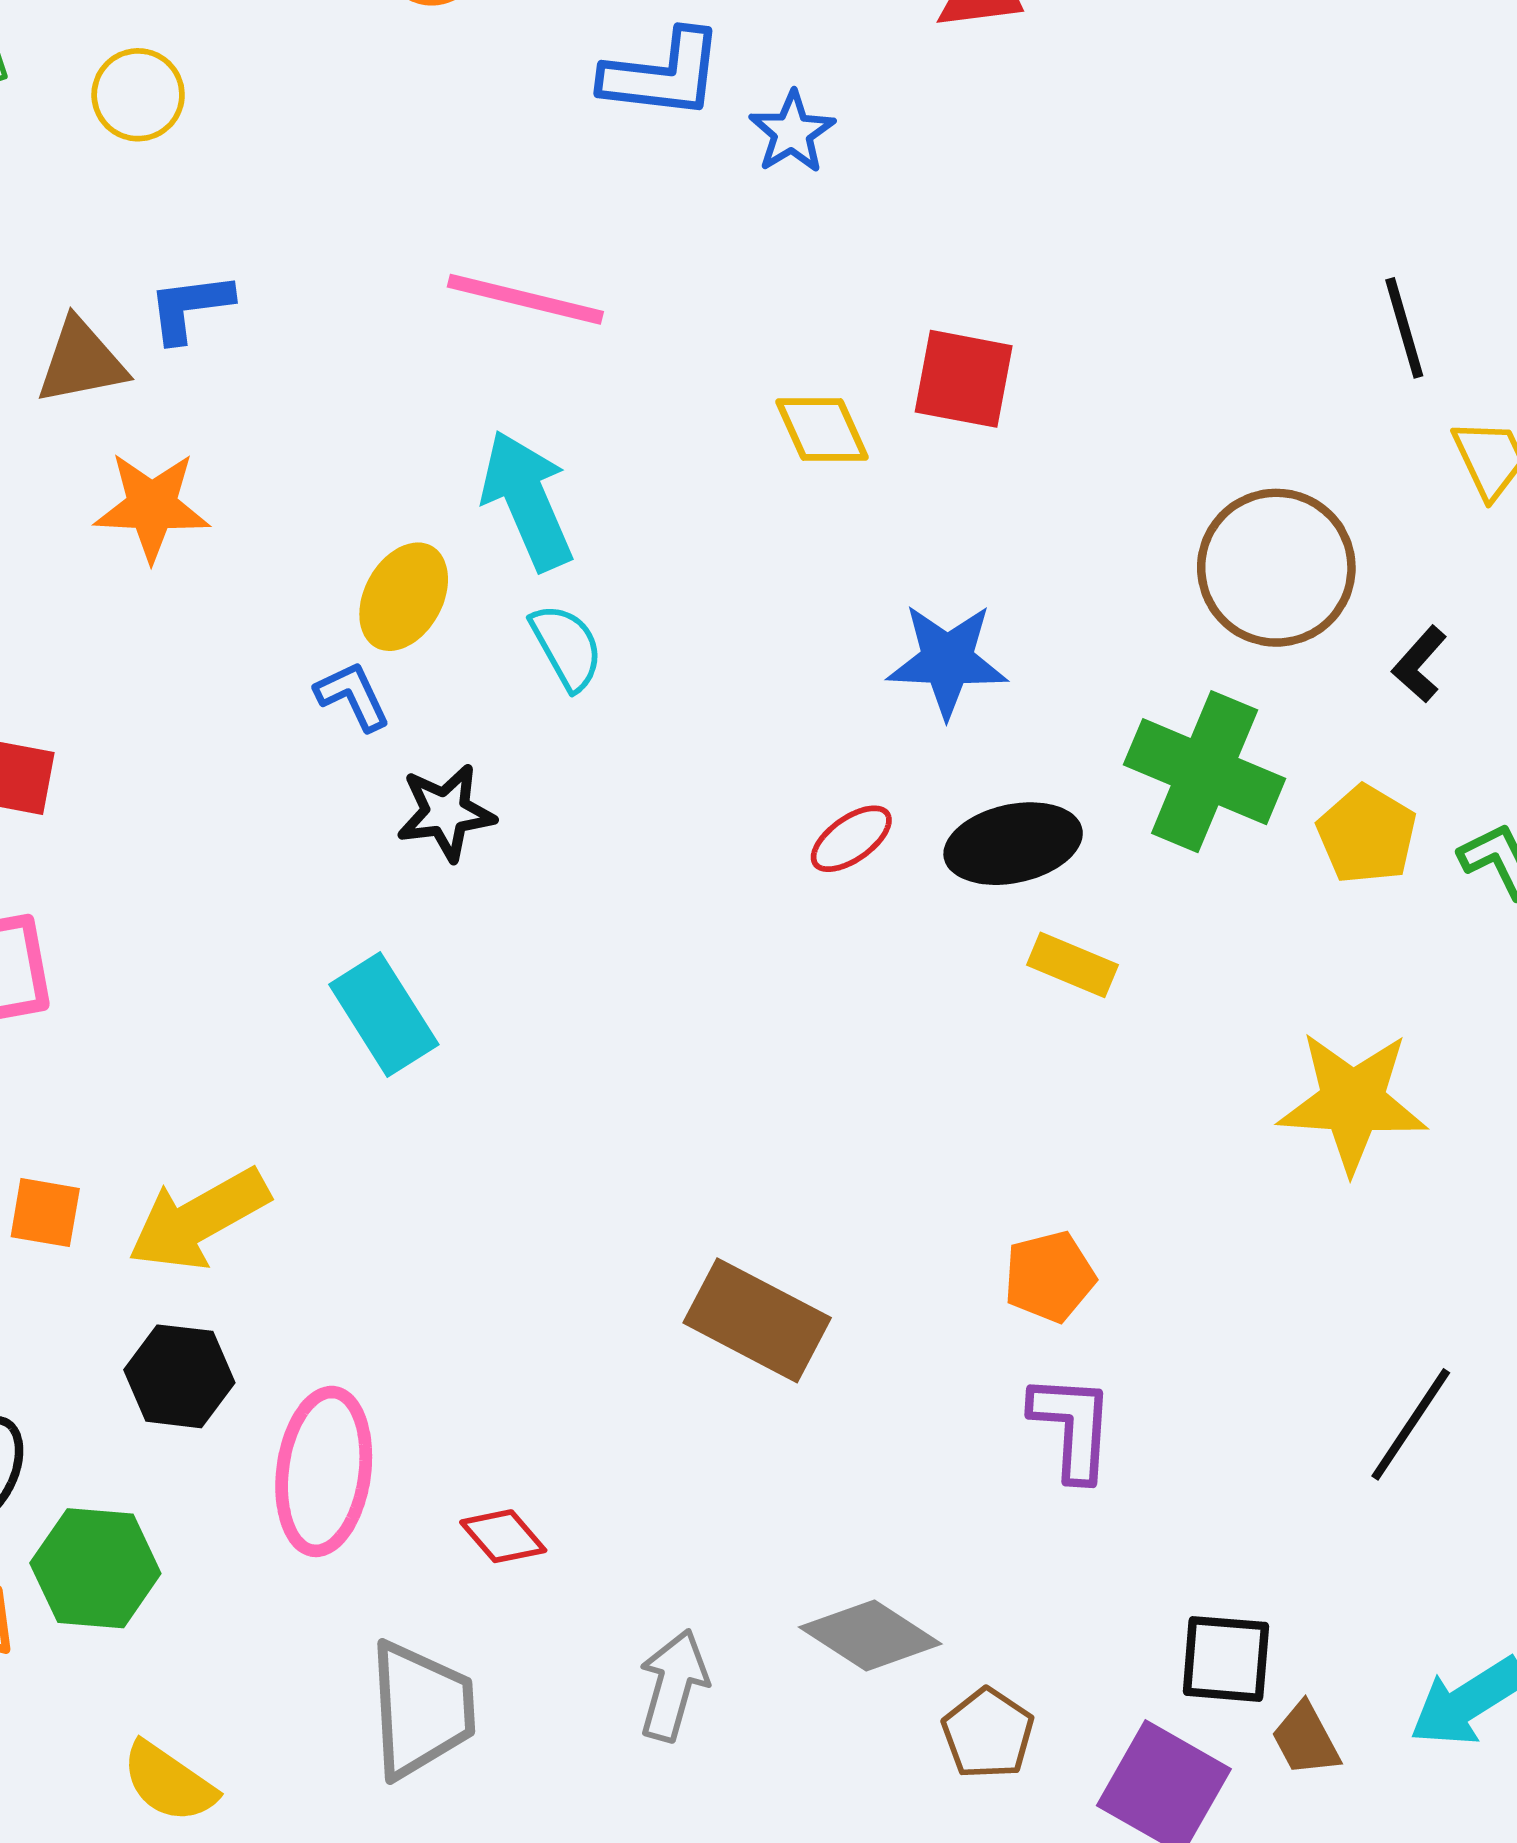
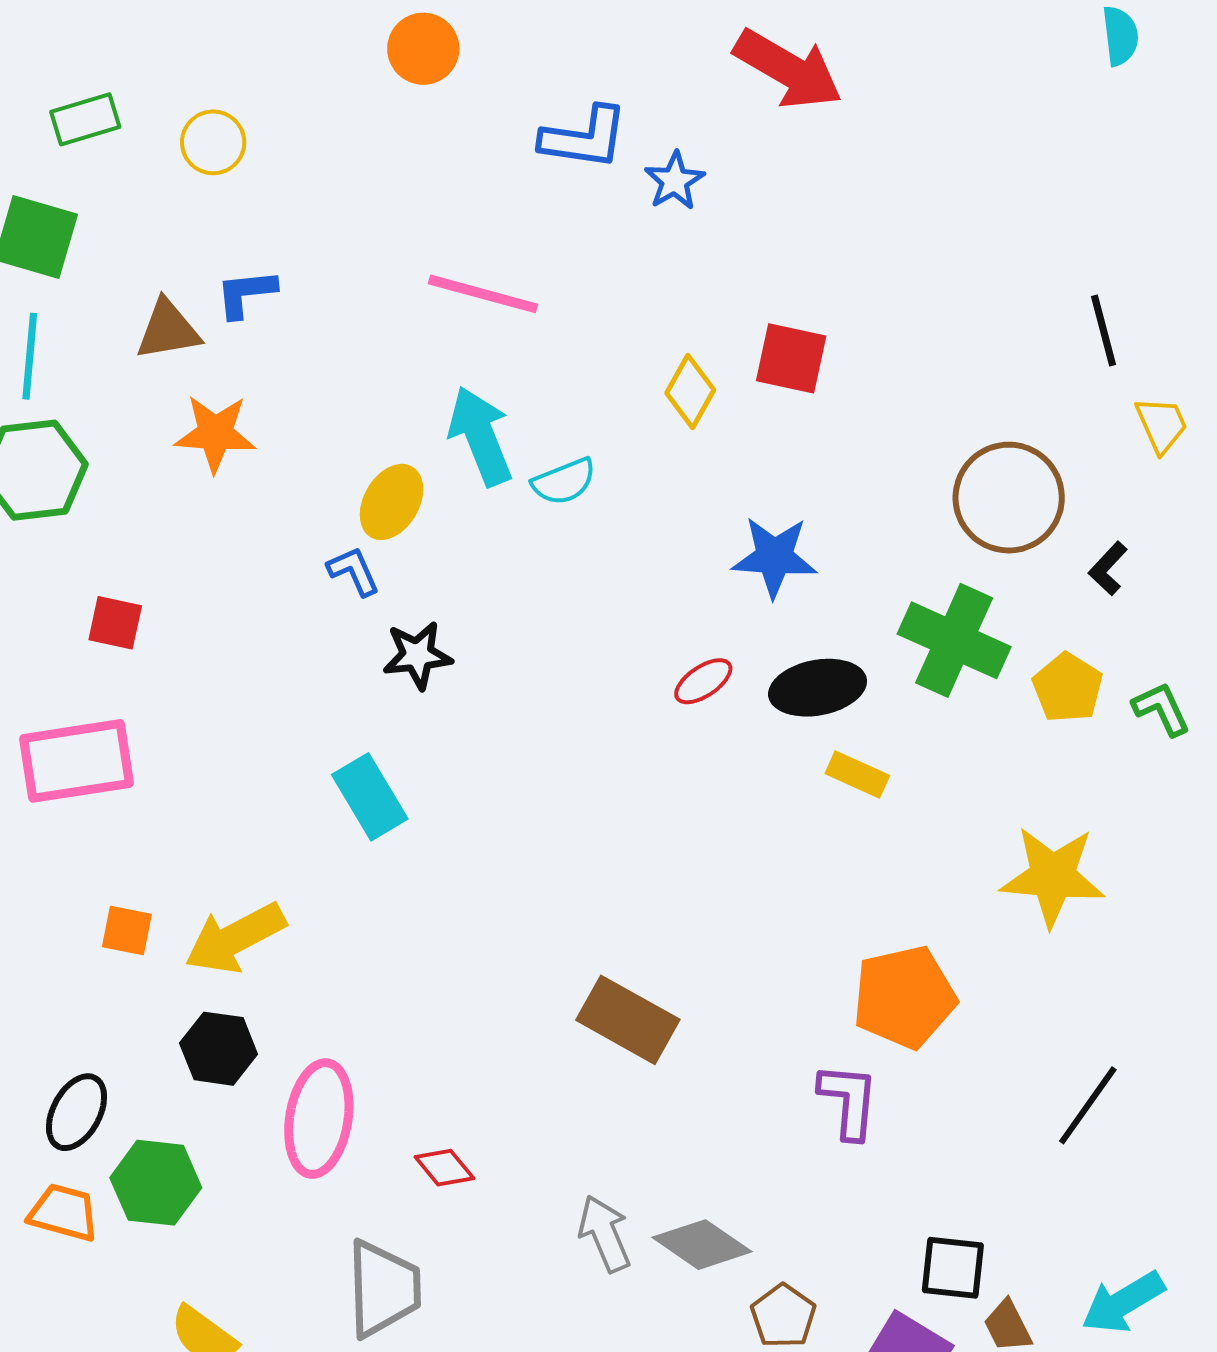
yellow diamond: (822, 429) -> (690, 392), turned 52
cyan semicircle: (567, 647) -> (564, 482), moved, turned 96
orange pentagon: (1049, 1277) -> (904, 997), moved, size x1.6
gray arrow: (673, 1685) -> (605, 1234), moved, turned -40

